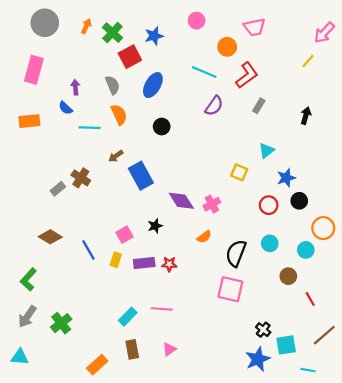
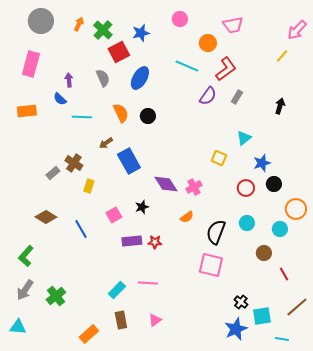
purple semicircle: (214, 106) -> (208, 96), moved
orange semicircle: (119, 115) -> (121, 113), moved
yellow rectangle: (116, 260) -> (89, 186), moved

